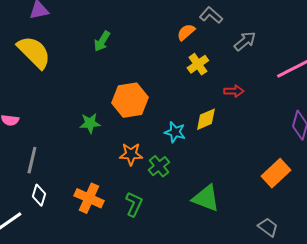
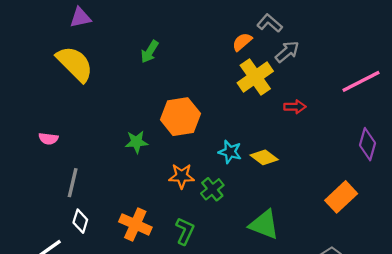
gray arrow: (245, 41) -> (287, 52), moved
yellow cross: (198, 64) -> (255, 77), size x1.5
yellow diamond: (206, 119) -> (264, 157), moved, turned 60

